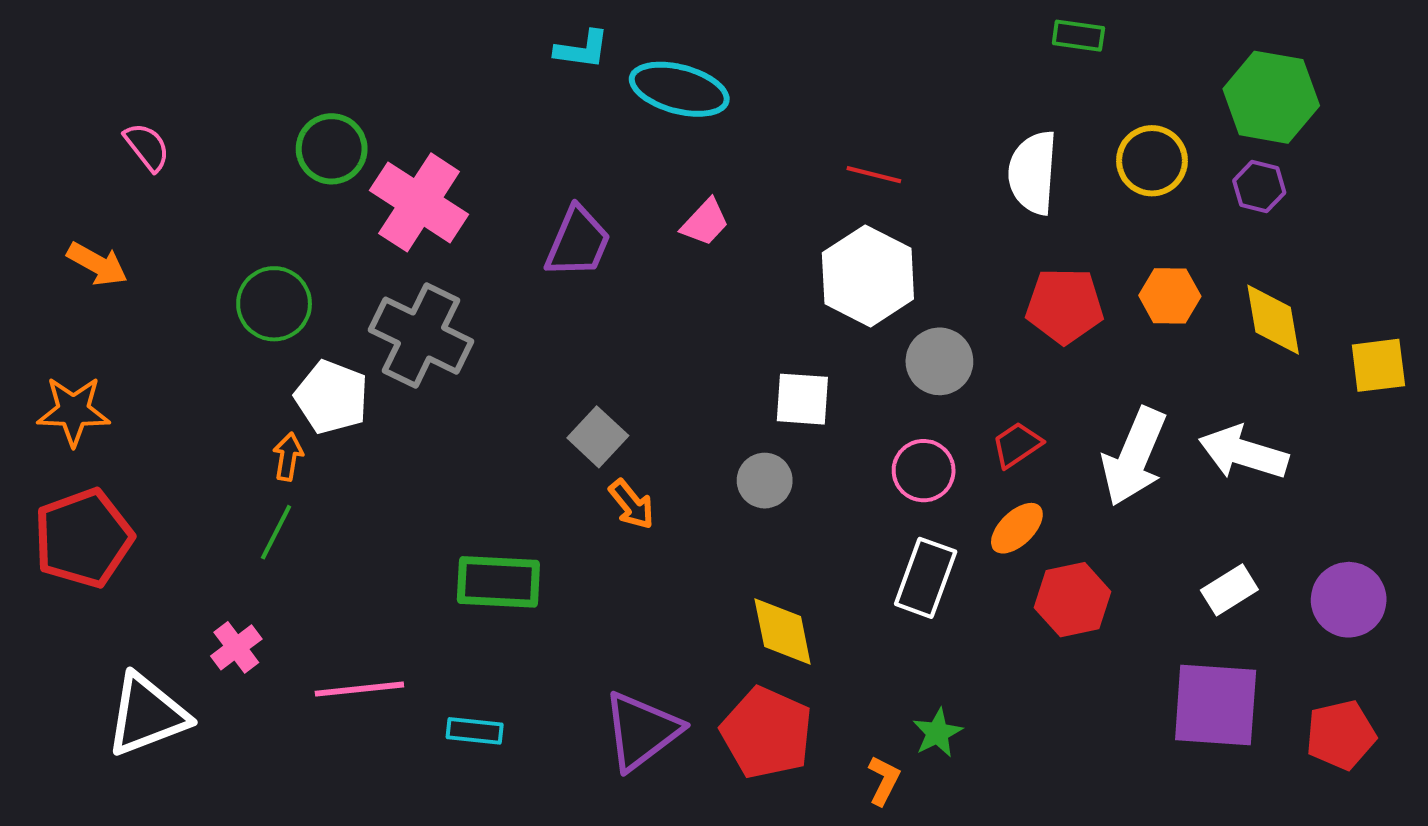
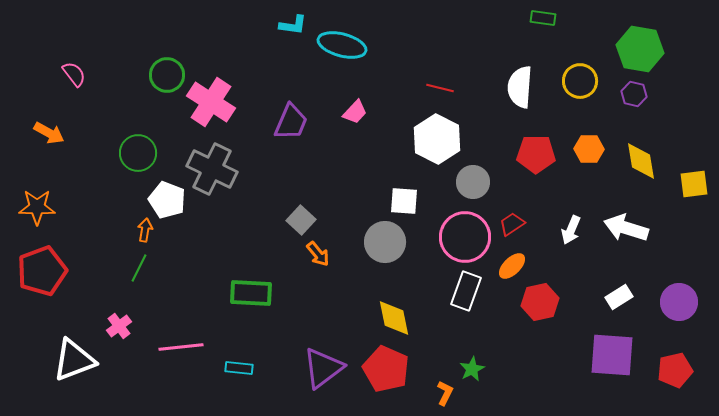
white arrow: (1134, 457) -> (571, 230), size x0.6
pink circle: (924, 471) -> (465, 237), size x1.6
gray circle: (765, 481) -> (385, 242), size x1.5

